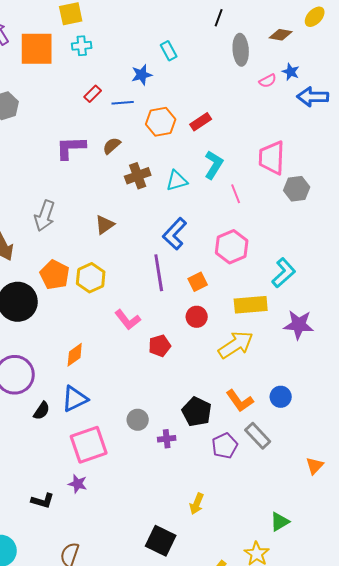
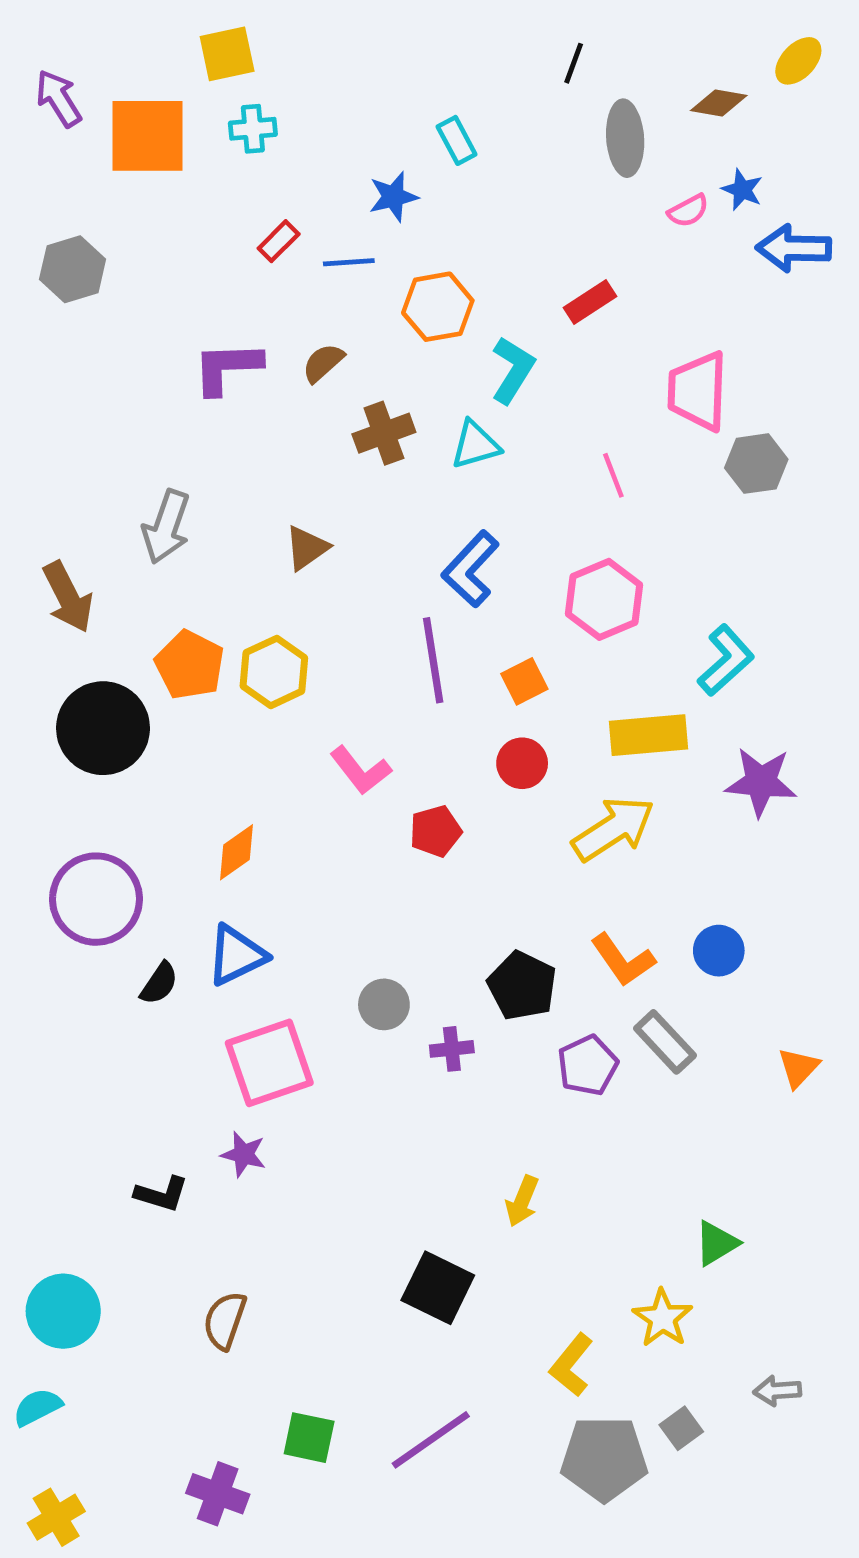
red rectangle: (201, 122) -> (590, 302), moved
cyan L-shape: (214, 165) -> (513, 370), moved
orange triangle: (315, 466) -> (798, 1068), moved

